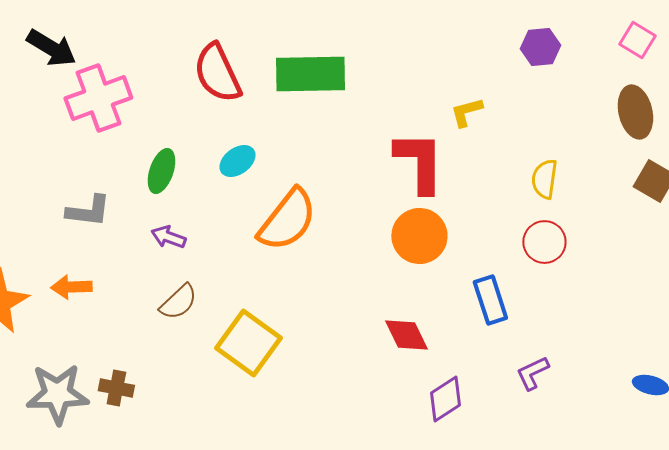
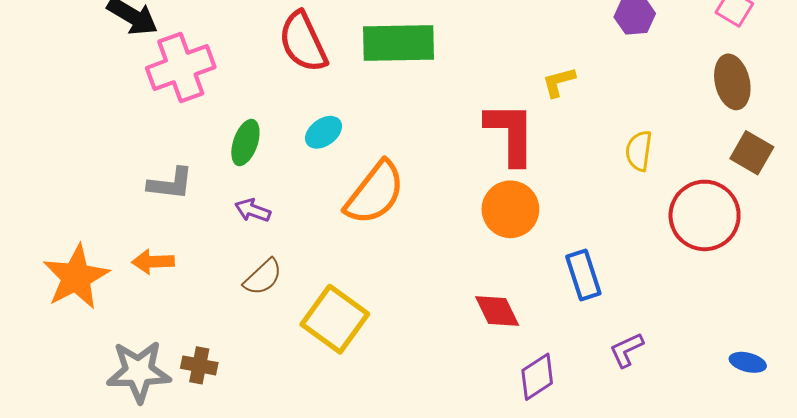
red circle: (544, 242) -> (705, 215), moved, size x1.6

